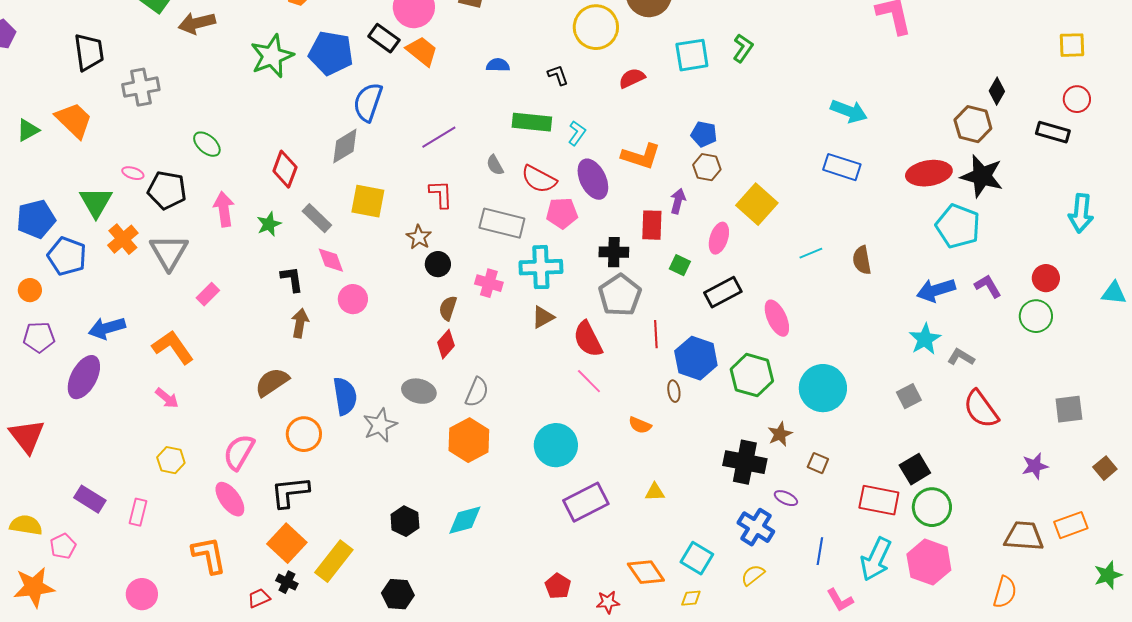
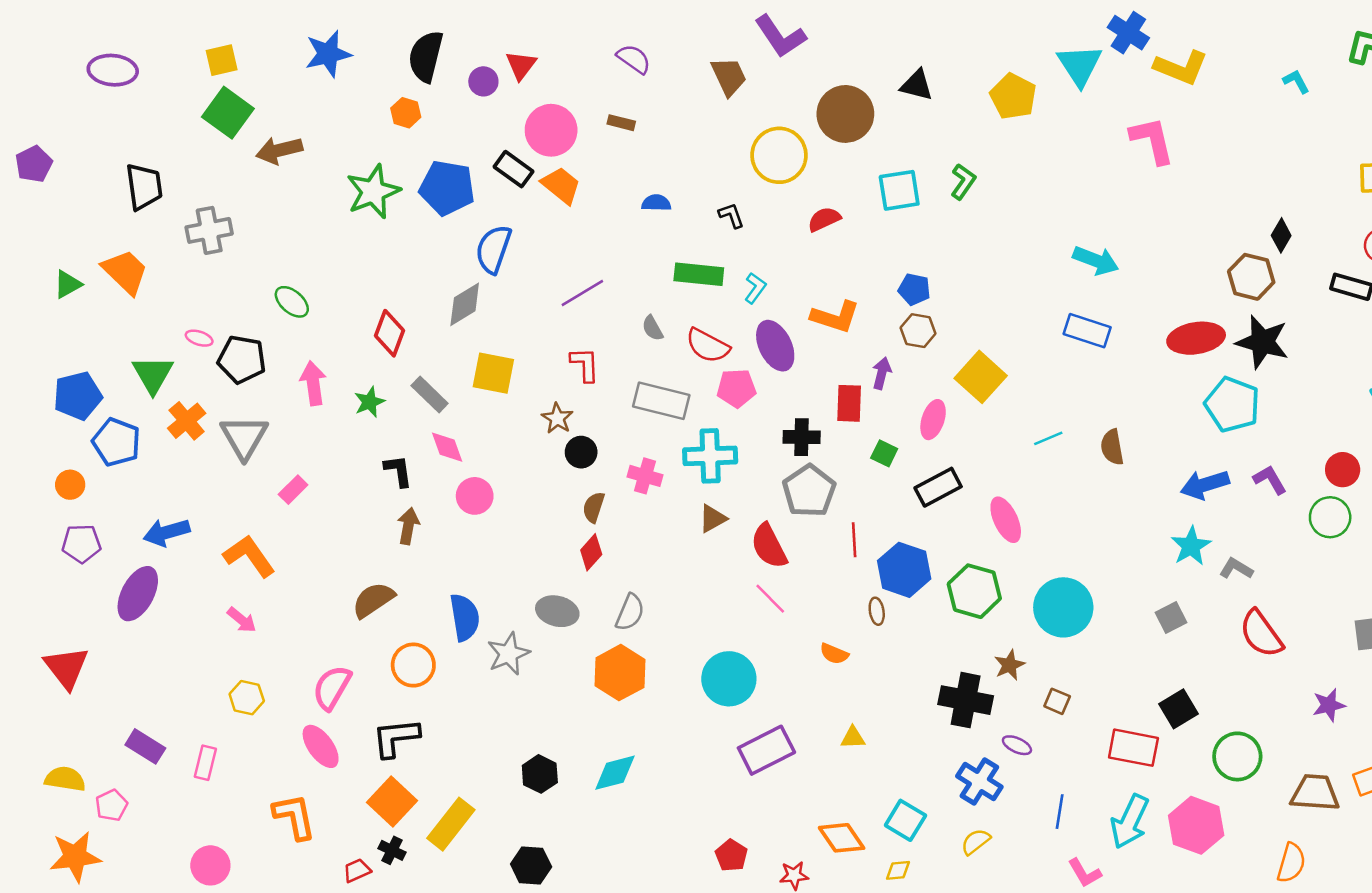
green circle: (932, 507) -> (1237, 756), moved

